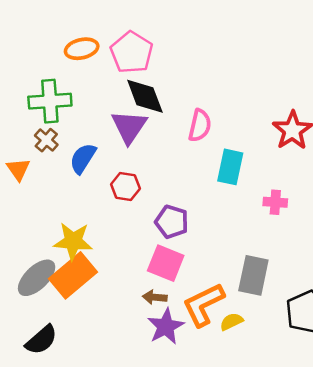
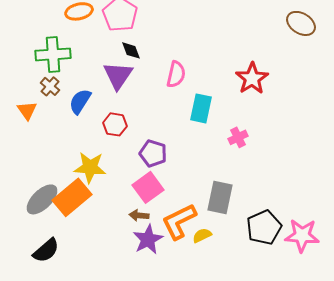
black diamond: (145, 96) -> (131, 50), size x0.6
pink cross: (275, 202) -> (238, 137), turned -30
yellow star: (73, 241) -> (90, 167), moved
pink square: (166, 263) -> (148, 187), turned 32

